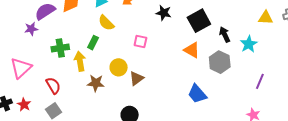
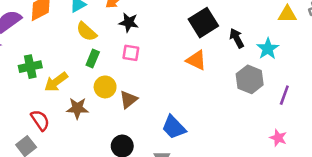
black star: (164, 13) -> (129, 22), moved
green rectangle: (93, 43) -> (93, 58), moved
yellow arrow: (80, 61) -> (56, 82), turned -114
gray hexagon: (220, 62) -> (250, 79), moved
red semicircle: (53, 86) -> (40, 120), moved
blue trapezoid: (197, 94) -> (174, 127), moved

